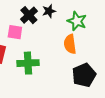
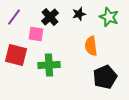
black star: (49, 11) -> (79, 14), moved
green star: (77, 21) -> (109, 17), moved

